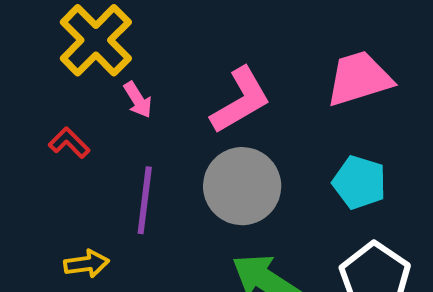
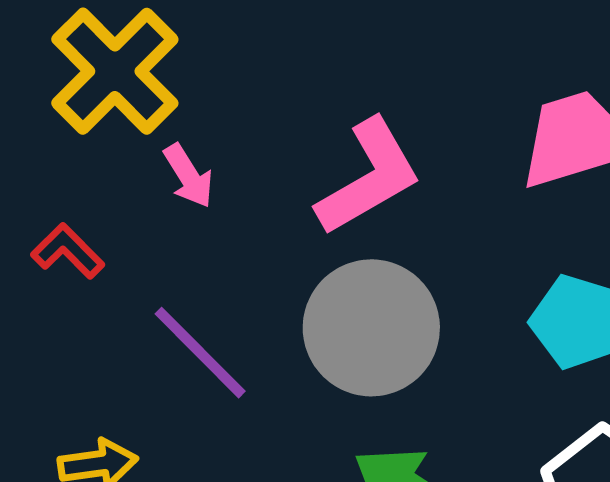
purple line: (145, 200) -> (200, 353), turned -52

